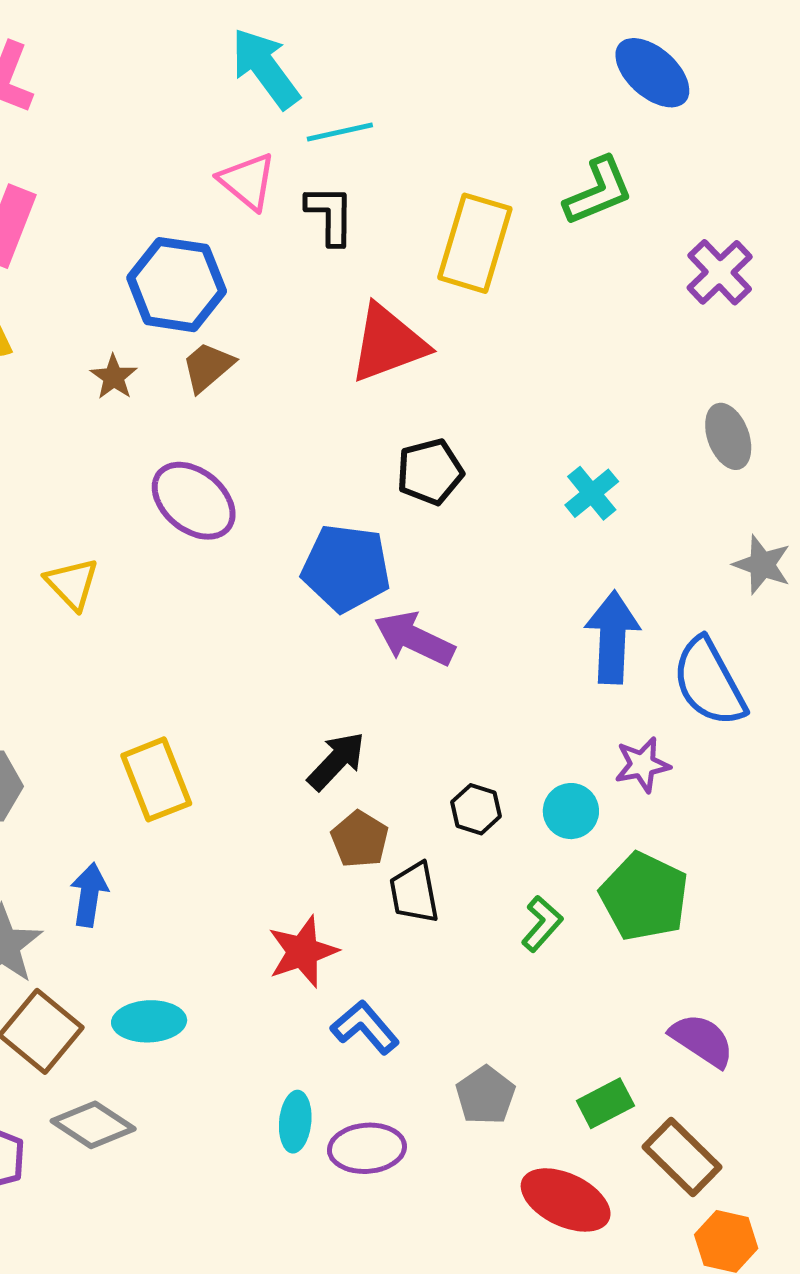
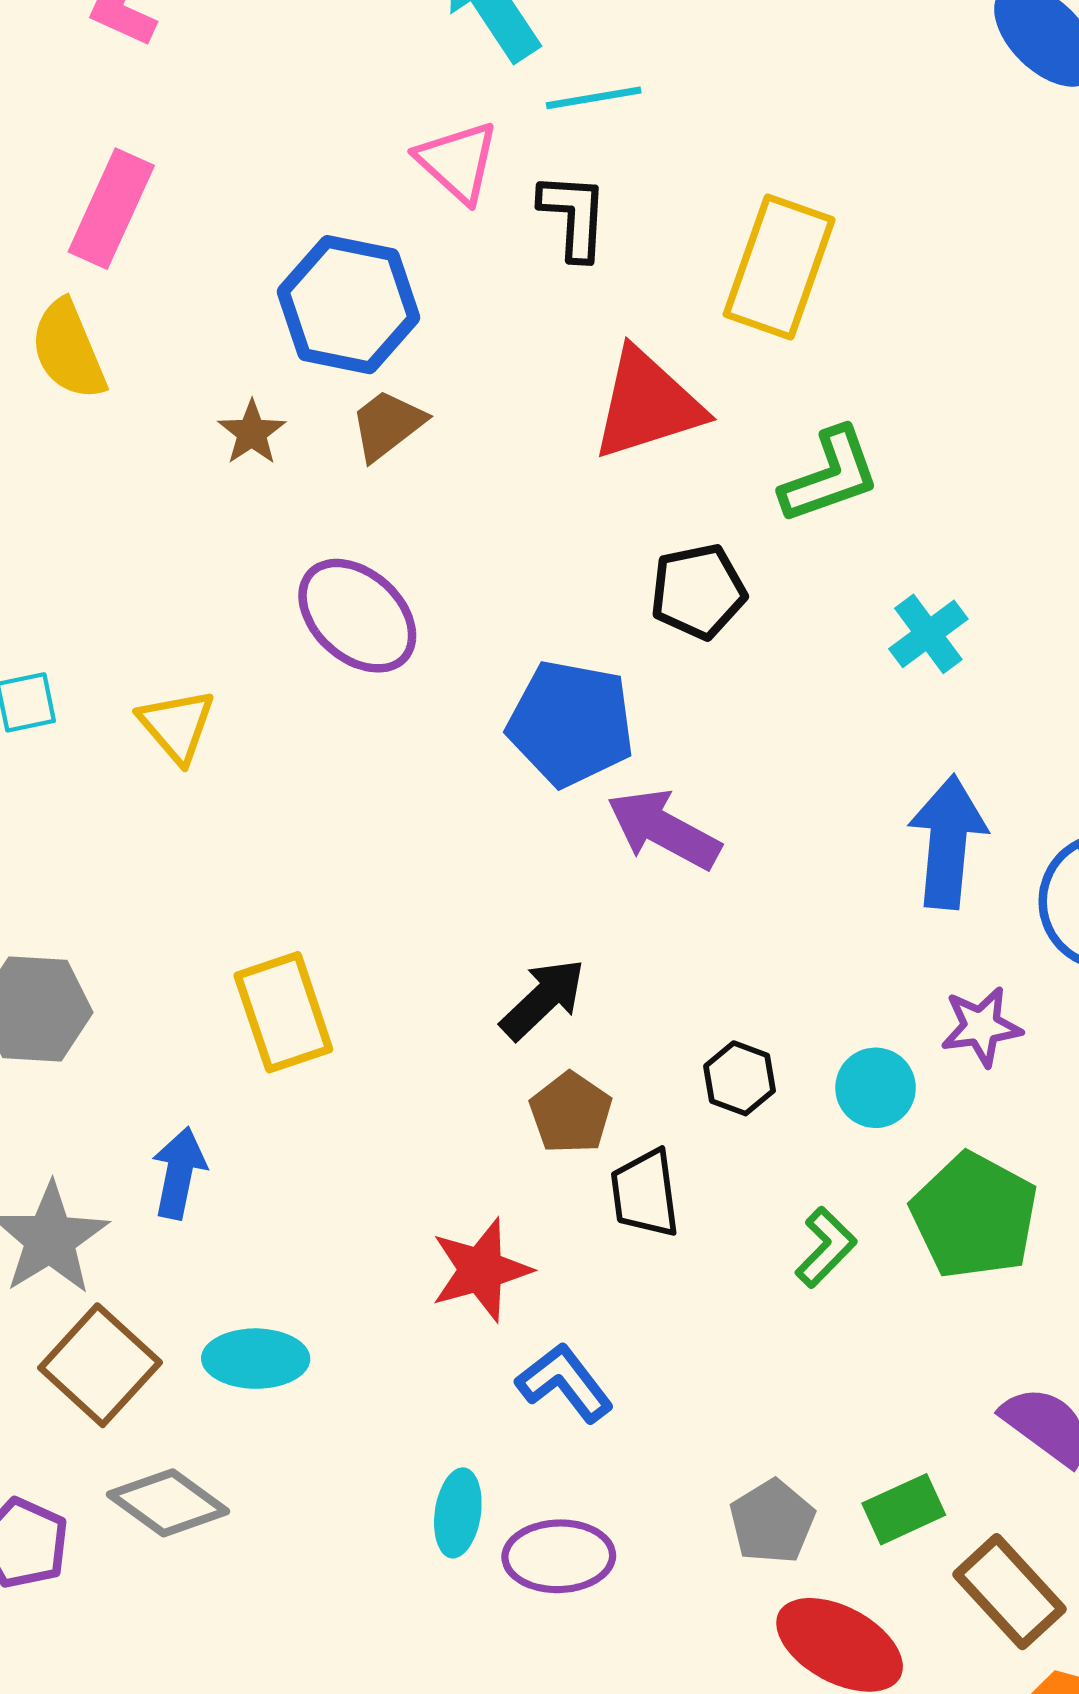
green L-shape: (598, 191) -> (830, 476), moved
gray pentagon: (485, 1095) -> (772, 1522), moved

